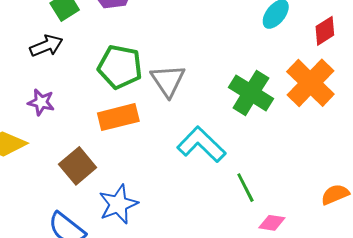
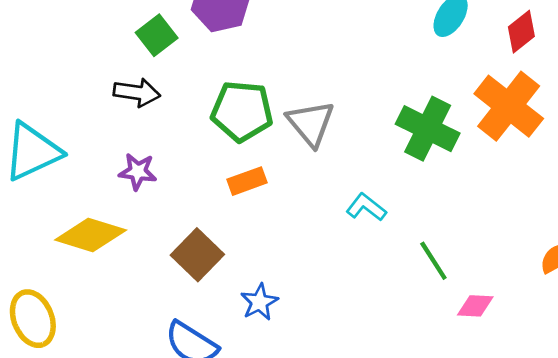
black arrow: (46, 46) -> (137, 92), turned 36
orange rectangle: (118, 117) -> (247, 181), size x0.7
cyan L-shape: (201, 144) -> (366, 207), size x0.6
blue star: (118, 204) -> (259, 302), size x0.7

